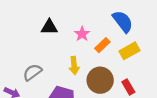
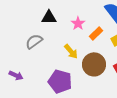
yellow arrow: (74, 66) -> (71, 51), turned -35
gray semicircle: (32, 72) -> (34, 41), moved

